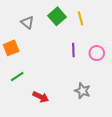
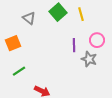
pink circle: (97, 53) -> (97, 40), moved
gray star: (82, 91) -> (89, 59), moved

